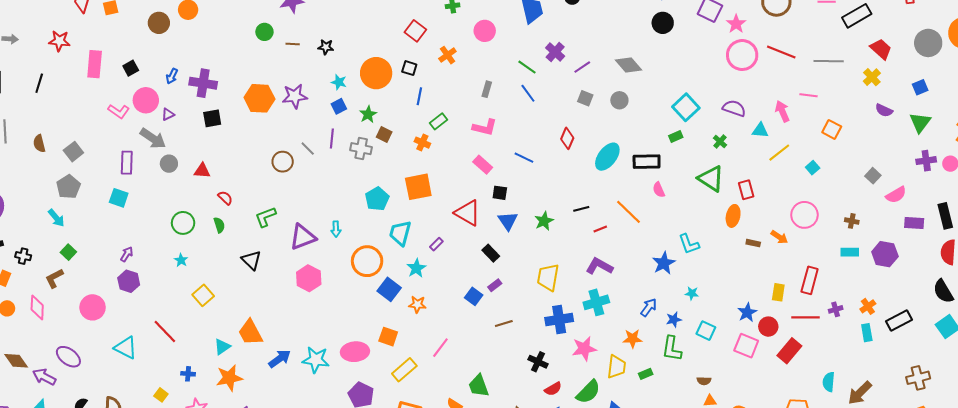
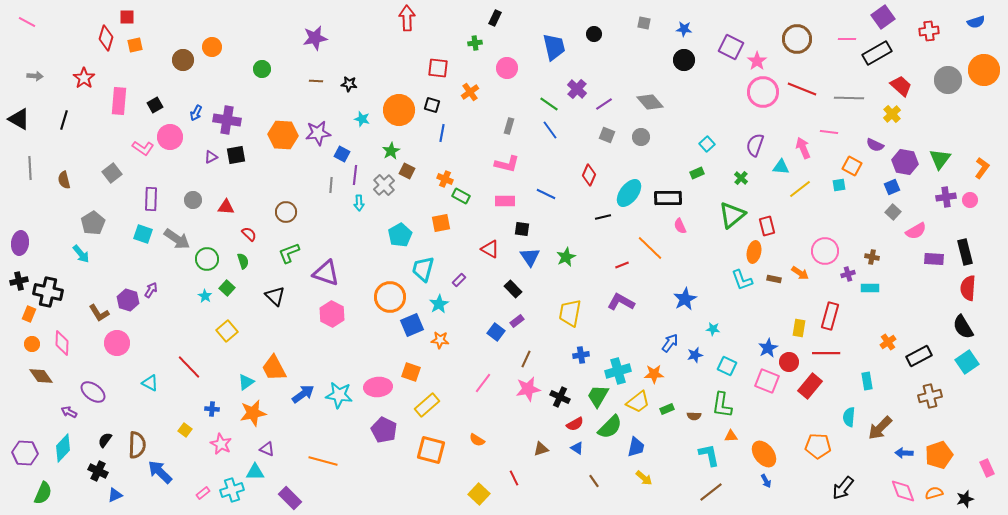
red square: (415, 31) -> (438, 68), turned -30
green circle: (264, 32) -> (262, 69), moved
red star: (59, 41) -> (84, 78), turned 30
blue square: (920, 87) -> (892, 187), moved
blue square: (339, 106) -> (342, 154), moved, turned -35
cyan square: (686, 107) -> (707, 144), size x0.6
purple semicircle: (734, 108) -> (755, 145), turned -90
purple semicircle: (884, 110) -> (875, 145), moved
purple triangle: (168, 114) -> (211, 157), moved
green rectangle: (438, 121) -> (461, 196), moved, turned 66
gray arrow: (153, 138) -> (177, 239), moved
gray line: (308, 149) -> (331, 185), turned 49
gray cross: (361, 149) -> (384, 185), turned 35
gray square: (73, 152) -> (112, 173), moved
brown circle: (283, 162) -> (286, 212), moved
pink rectangle: (483, 165) -> (505, 201), turned -42
cyan square: (813, 168) -> (839, 185), moved, turned 32
green triangle: (711, 179) -> (732, 215), turned 48
orange square: (418, 187) -> (441, 223), size x0.7
black line: (581, 209) -> (603, 217), moved
red triangle: (468, 213) -> (490, 249), size x0.7
cyan arrow: (336, 229) -> (359, 203), moved
purple triangle: (303, 237) -> (326, 273), turned 40
cyan L-shape: (689, 244) -> (742, 280), moved
green square: (68, 252) -> (227, 288), moved
purple hexagon: (885, 254) -> (905, 162), moved
black cross: (23, 256) -> (48, 292), size x1.8
brown L-shape: (54, 278) -> (99, 313), moved, turned -95
purple hexagon: (129, 281) -> (128, 300), moved
blue square: (389, 289) -> (412, 325), turned 30
cyan cross: (596, 302) -> (618, 371), moved
purple cross: (836, 309) -> (848, 274), moved
blue cross: (559, 319) -> (581, 355), size x0.6
brown line: (504, 324) -> (526, 359), turned -48
cyan rectangle: (867, 333) -> (867, 381), moved
cyan triangle: (126, 348) -> (150, 383), size x0.7
pink line: (440, 348) -> (483, 383), moved
pink star: (584, 349) -> (528, 389), moved
green L-shape: (672, 349) -> (722, 405), moved
brown diamond: (16, 361) -> (41, 376), moved
yellow trapezoid: (616, 367) -> (638, 402), turned 45
purple arrow: (44, 377) -> (69, 412), size x0.7
brown cross: (918, 378) -> (930, 396), moved
brown semicircle: (704, 381) -> (694, 416), moved
green trapezoid: (479, 386) -> (598, 396), moved, turned 50

